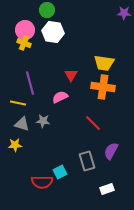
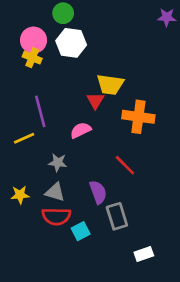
yellow trapezoid: (104, 63) -> (110, 85), moved
yellow line: (18, 103) -> (24, 138), turned -35
gray triangle: (22, 124) -> (55, 192), moved
purple semicircle: (111, 151) -> (98, 192), moved, turned 132
red semicircle: (42, 182) -> (56, 216), moved

